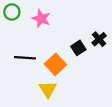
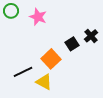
black line: (25, 58) -> (23, 72), moved, turned -30
yellow triangle: (48, 89) -> (44, 82), turned -30

